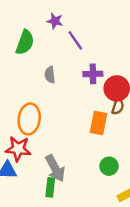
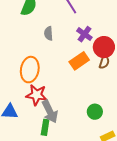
purple cross: (93, 74) -> (84, 34), turned 35
orange rectangle: (99, 123) -> (79, 61), moved, turned 42
red star: (18, 149) -> (37, 95), moved

